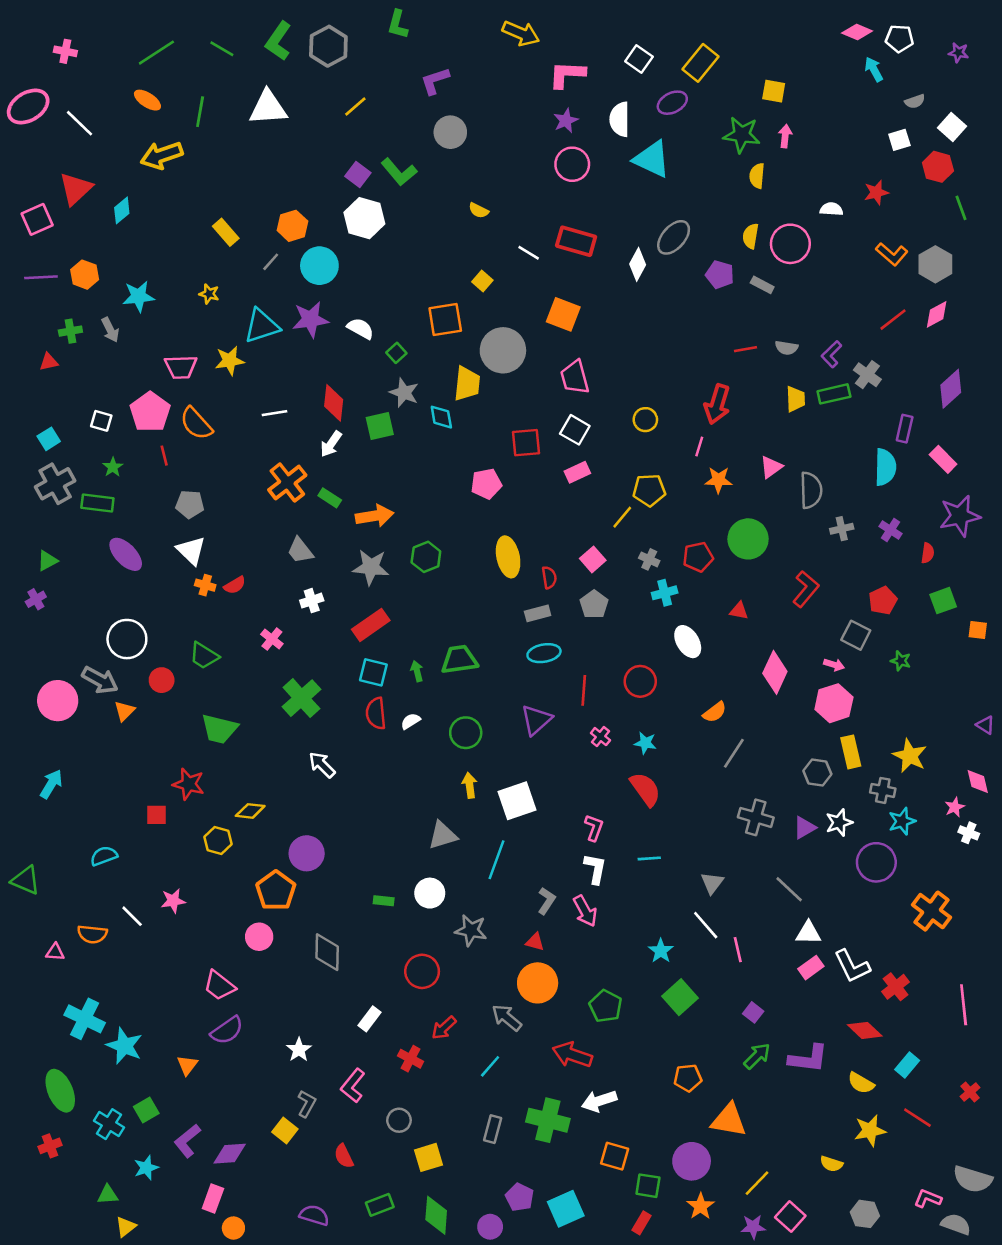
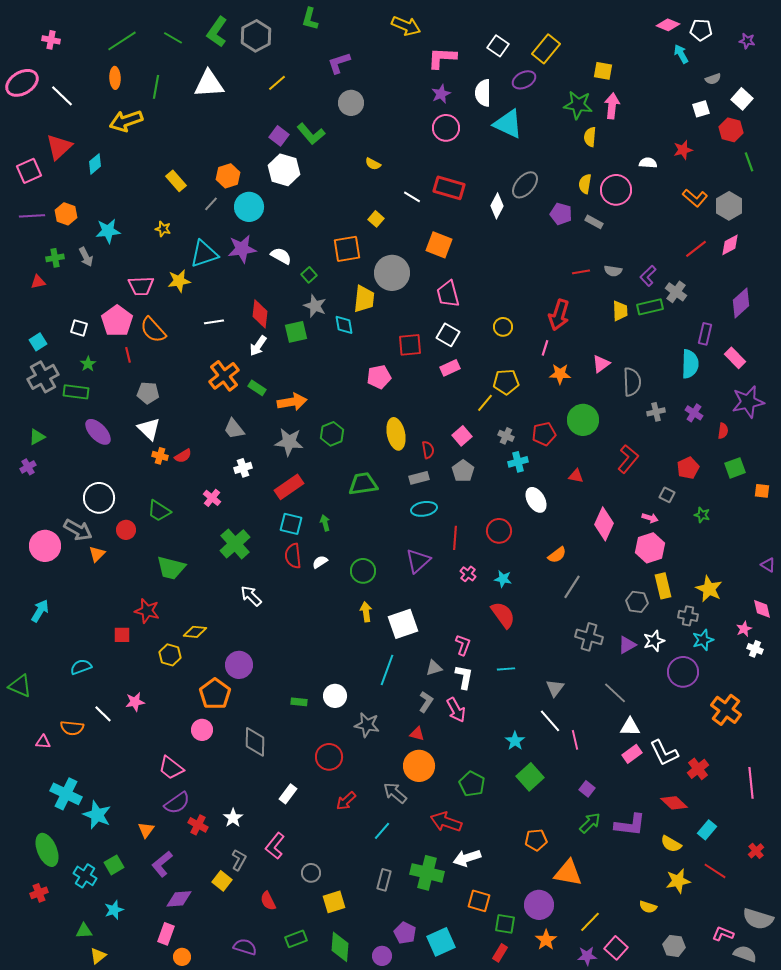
orange ellipse: (147, 100) -> (115, 78), turned 55
pink arrow: (785, 136) -> (612, 106), size x1.4
gray square: (856, 635) -> (667, 495), size x0.7
green trapezoid: (459, 660) -> (363, 484), moved
gray triangle: (443, 835) -> (434, 668), moved, size x0.7
red cross: (411, 1059) -> (198, 825), moved
purple L-shape: (187, 1141) -> (162, 864), moved

